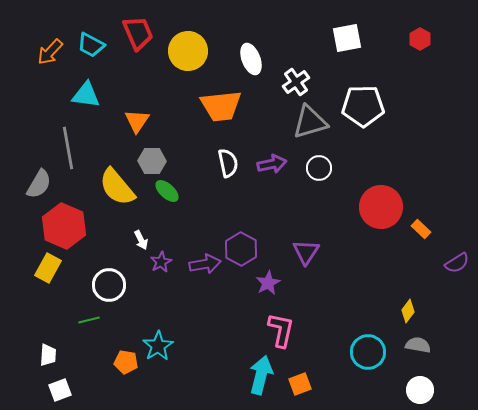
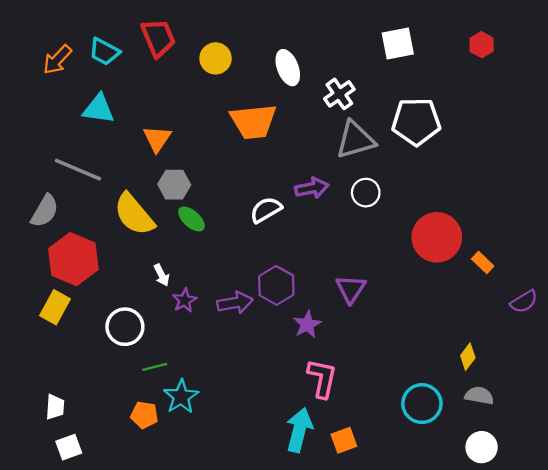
yellow circle: (188, 51) -> (216, 58), size x0.7
gray line: (68, 148) -> (78, 170), turned -57
white semicircle: (228, 163) -> (266, 210), moved, turned -108
green line: (89, 320) -> (155, 367), moved

